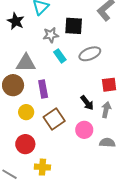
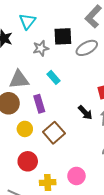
gray ellipse: (90, 54) -> (87, 48), moved
cyan rectangle: (60, 56) -> (53, 77), moved
pink circle: (84, 130) -> (76, 176), moved

